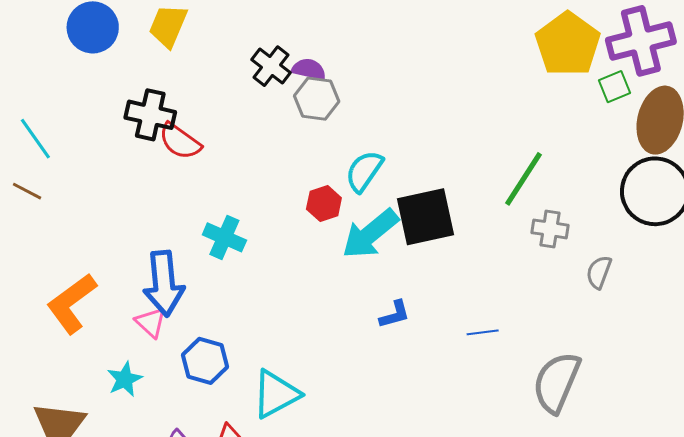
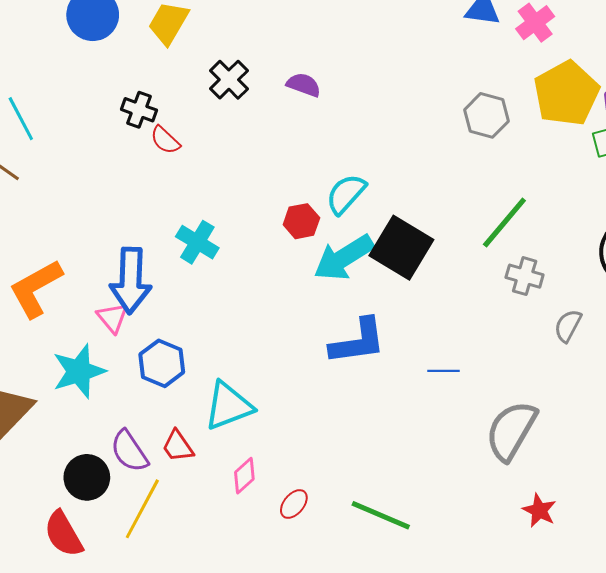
black cross: (271, 66) -> (229, 80), moved
gray hexagon: (317, 99) -> (486, 115), moved
black cross: (150, 115) -> (139, 110), size x0.7
red semicircle: (180, 141) -> (165, 140), size x0.7
black square: (425, 217) -> (401, 248), turned 36
blue L-shape: (395, 314) -> (358, 341), size x1.8
cyan star: (125, 379) -> (79, 371), size x1.5

